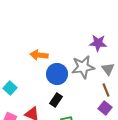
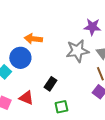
blue circle: (57, 74) -> (20, 58), moved

